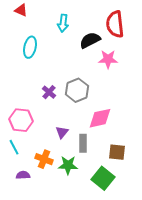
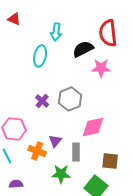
cyan ellipse: (30, 47) -> (40, 56), moved
orange cross: (44, 159) -> (37, 151), moved

